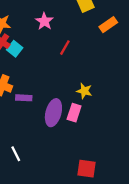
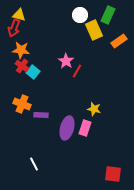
pink star: (44, 21) -> (66, 61), moved
orange rectangle: (108, 25) -> (119, 41), moved
red square: (87, 169) -> (113, 174), moved

